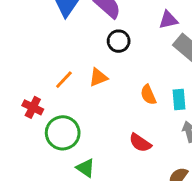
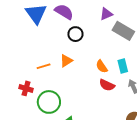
orange line: (64, 80) -> (44, 66), turned 40
red semicircle: (140, 143) -> (107, 85), moved

